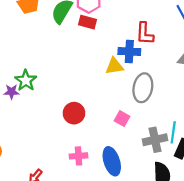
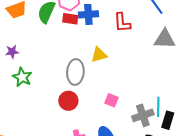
blue cross: (129, 52) -> (88, 14), moved
gray ellipse: (143, 88) -> (75, 72), moved
purple star: (11, 92) -> (12, 52), moved

